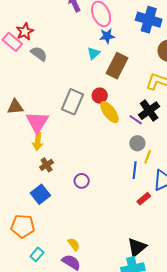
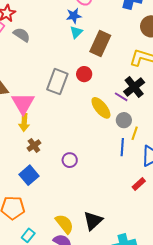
blue star: (107, 36) -> (74, 16), moved
yellow ellipse: (109, 112) -> (101, 108), moved
red rectangle: (144, 199) -> (139, 184), moved
yellow semicircle: (74, 244) -> (64, 224), size x1.5
black triangle: (137, 247) -> (93, 221), moved

